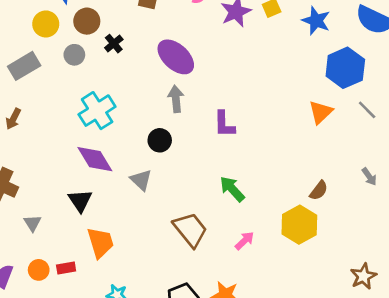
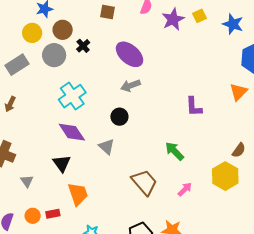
gray circle: (74, 55) -> (54, 55), size x1.5
gray arrow: (176, 99) -> (131, 86), turned -102
purple L-shape: (224, 124) -> (194, 107), moved

